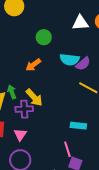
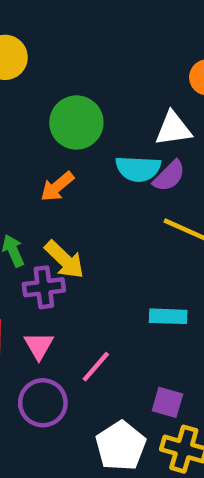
white triangle: (80, 23) -> (173, 129), moved
green circle: (44, 37) -> (76, 123), size x1.5
pink line: (67, 149) -> (96, 367), moved, turned 63

